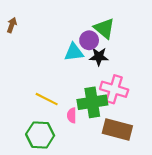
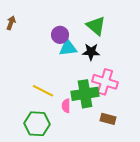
purple circle: (89, 40) -> (60, 35), moved
brown rectangle: (117, 130) -> (108, 119), size x0.6

